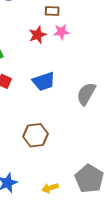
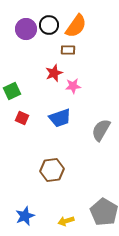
pink star: (61, 32) -> (73, 86), moved

